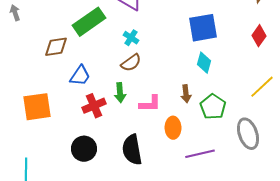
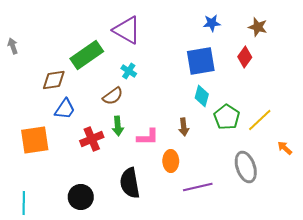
red diamond: (259, 36) -> (245, 57), moved
brown semicircle: (131, 63) -> (113, 96), moved
blue trapezoid: (80, 76) -> (65, 109), moved
green pentagon: (213, 107) -> (227, 117), moved
black circle: (84, 149) -> (81, 197), moved

